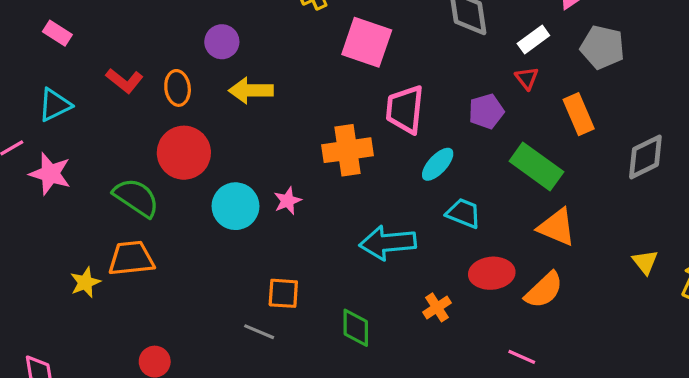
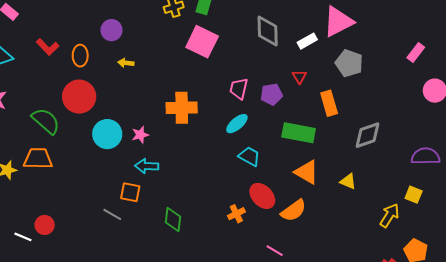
white rectangle: (533, 40) -> (307, 41), moved
yellow arrow: (251, 90) -> (126, 63), size x0.6
pink trapezoid: (405, 109) -> (239, 89), moved, size x0.7
green rectangle: (536, 167) -> (299, 133), turned -32
cyan arrow: (388, 243) -> (147, 166), moved, size x0.7
yellow triangle: (645, 262) -> (348, 181), moved, turned -36
red ellipse: (492, 273) -> (262, 196), turned 44
orange cross: (437, 307) -> (236, 214), moved

